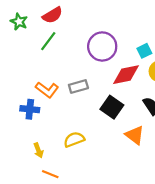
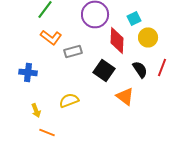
red diamond: (126, 75) -> (117, 40), turned -76
orange L-shape: (47, 90) -> (51, 37), moved

